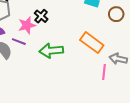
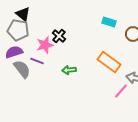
green arrow: (51, 51) -> (69, 70), size x0.6
pink line: (104, 72) -> (121, 91), turned 35

